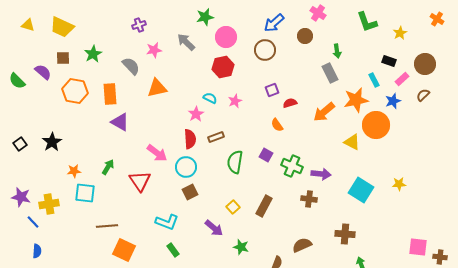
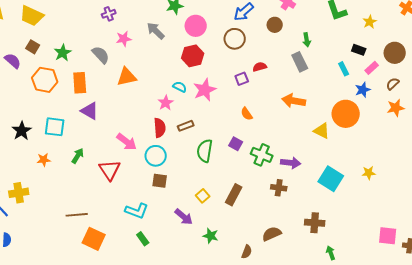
green star: (93, 54) -> (63, 53), moved
brown square: (63, 58) -> (33, 47), turned 32
orange star: (356, 100) -> (396, 108), moved, size x0.7
pink star: (235, 101) -> (205, 90), size x1.6
red semicircle: (290, 103) -> (260, 67), moved
orange arrow: (324, 112) -> (294, 101), turned 50
brown square: (190, 192) -> (160, 181), turned 35
cyan square: (85, 193) -> (55, 127), moved

